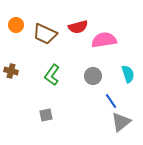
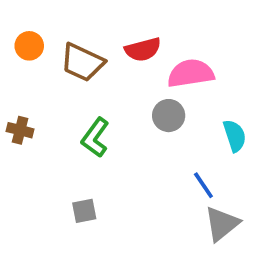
gray circle: (93, 76) -> (169, 116), moved

